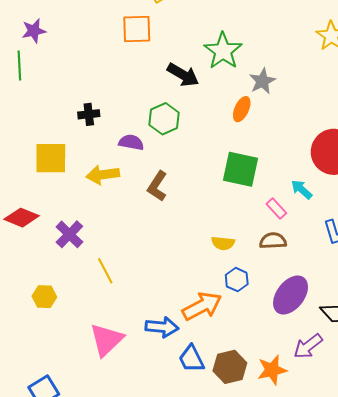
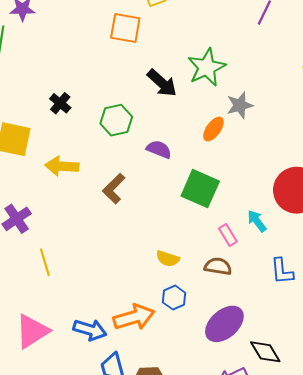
black cross: (89, 114) -> (60, 103), turned 35
green hexagon: (164, 119) -> (116, 120), moved
purple semicircle: (131, 142) -> (159, 149), moved

